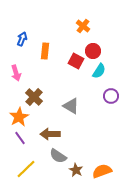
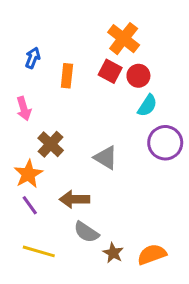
orange cross: (83, 26) -> (124, 39), size x1.5
red square: (76, 61) -> (110, 71), moved
purple circle: (111, 96) -> (165, 143), size x1.5
yellow line: (26, 169) -> (39, 251), turned 60

